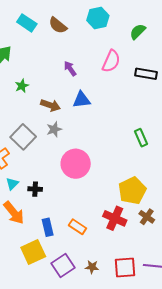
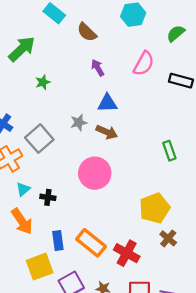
brown semicircle: (58, 25) -> (87, 32), moved
brown arrow: (51, 105) -> (107, 132), moved
gray star: (54, 129) -> (79, 123), moved
red cross: (115, 218) -> (127, 253), moved
orange rectangle: (78, 227) -> (91, 243), size x1.5

